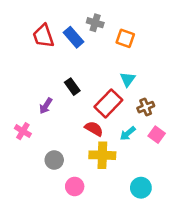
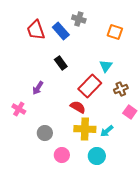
orange square: (125, 38) -> (115, 32), moved
black rectangle: (72, 87) -> (61, 63), moved
cyan arrow: (128, 134) -> (107, 131), moved
cyan circle: (141, 188) -> (97, 156), moved

